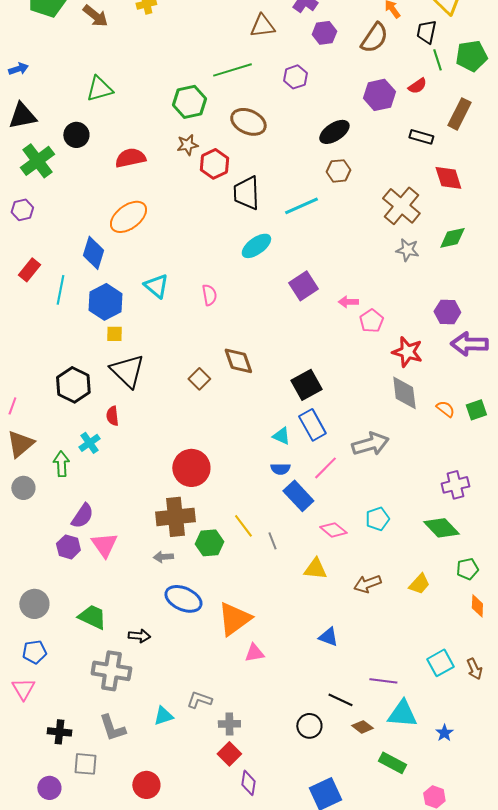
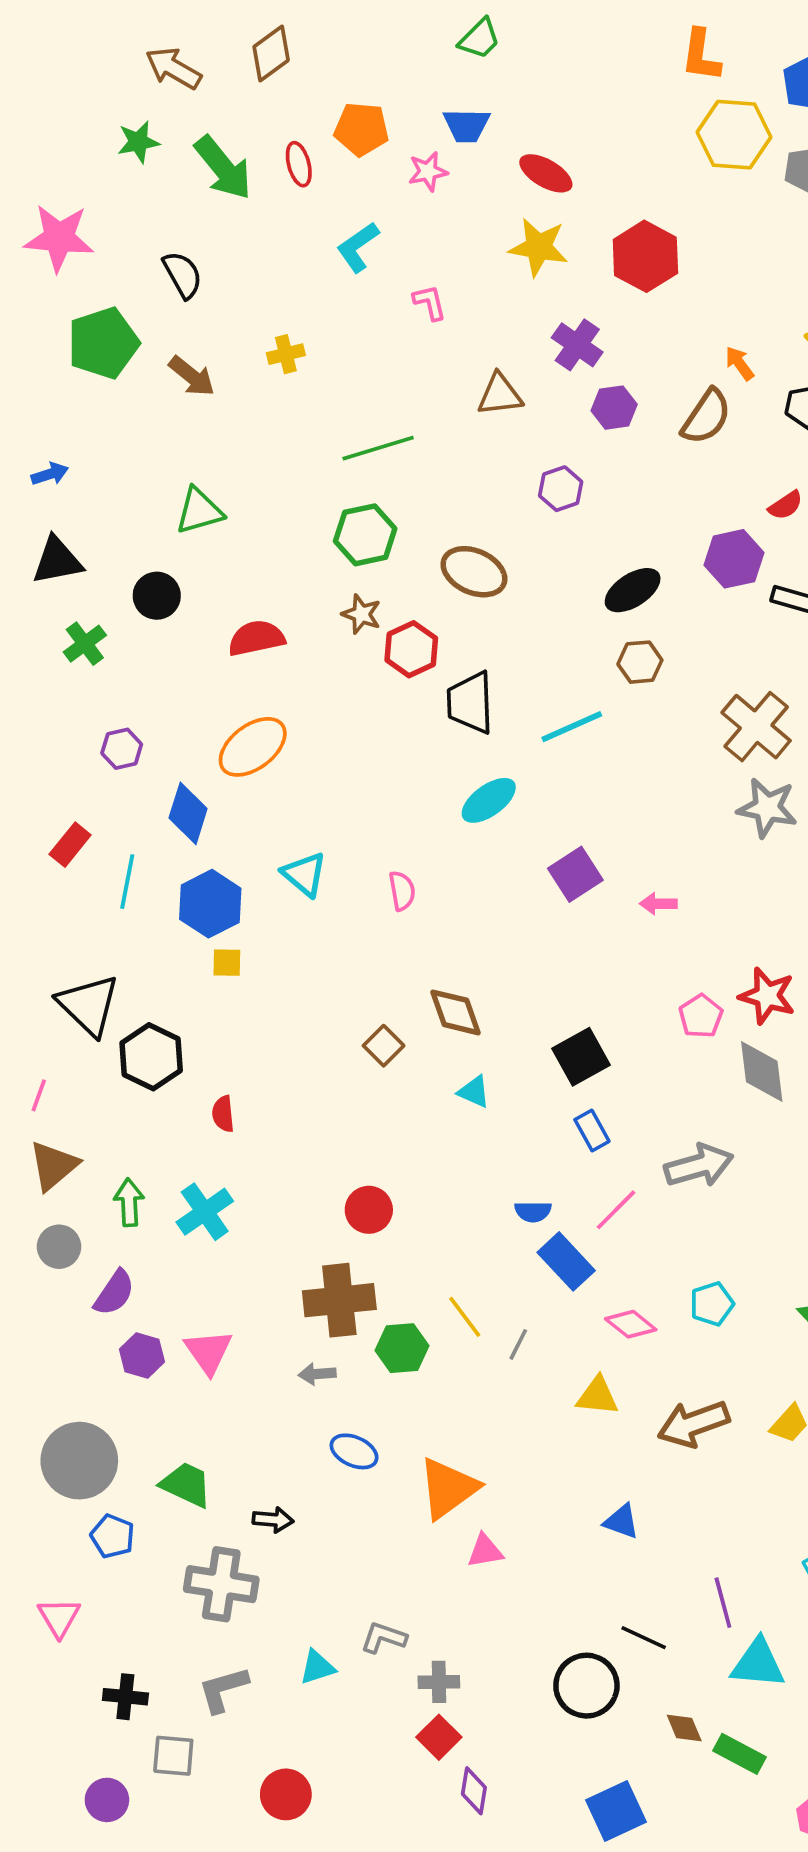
green line: (232, 70) -> (378, 448), moved
purple hexagon: (379, 95) -> (734, 559), moved
brown star: (187, 145) -> (361, 614), turned 30
green cross: (37, 161) -> (85, 644), size x0.7
purple hexagon: (22, 210) -> (122, 749), moved
gray star: (407, 250) -> (767, 808), size x1.4
pink pentagon: (371, 321) -> (701, 1016), moved
black triangle: (127, 371) -> (89, 1005), moved
blue rectangle: (312, 425) -> (592, 1131), size x0.7
cyan triangle: (281, 436) -> (474, 1092), moved
cyan cross: (89, 443) -> (205, 1212), moved, size x1.4
red circle: (191, 468) -> (369, 1210), size x0.7
purple semicircle: (82, 516) -> (114, 1293), moved
gray line: (272, 541) -> (518, 1344), turned 48
brown arrow: (367, 584) -> (693, 1424), size x1.4
blue ellipse: (183, 599) -> (354, 1451), size x0.7
gray circle: (34, 604) -> (79, 1461), size x1.4
blue pentagon: (34, 652) -> (112, 1536), moved, turned 30
purple line: (383, 681) -> (723, 1603), turned 68
black circle: (309, 726) -> (586, 1686), size x1.4
brown diamond: (362, 727) -> (684, 1728), moved, turned 30
gray L-shape: (112, 728) -> (223, 1689), turned 92

